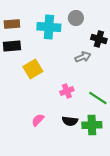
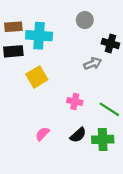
cyan cross: (49, 27) -> (39, 36), moved
pink cross: (67, 91) -> (75, 102), turned 32
black semicircle: (70, 121) -> (78, 135), turned -49

